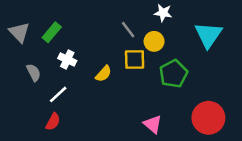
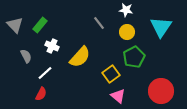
yellow circle: (154, 41) -> (127, 32), moved
yellow square: (135, 59) -> (111, 74), moved, turned -36
yellow semicircle: (104, 74) -> (80, 57), size x1.6

